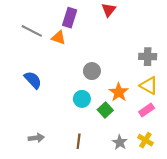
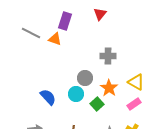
gray cross: (148, 57) -> (108, 56), moved
gray circle: (92, 71) -> (85, 78), moved
blue semicircle: (33, 80) -> (48, 97), moved

